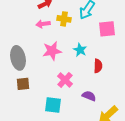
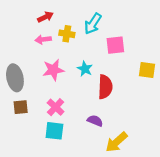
red semicircle: (98, 66) -> (105, 87), size x1.5
pink cross: (65, 80) -> (56, 107), moved

